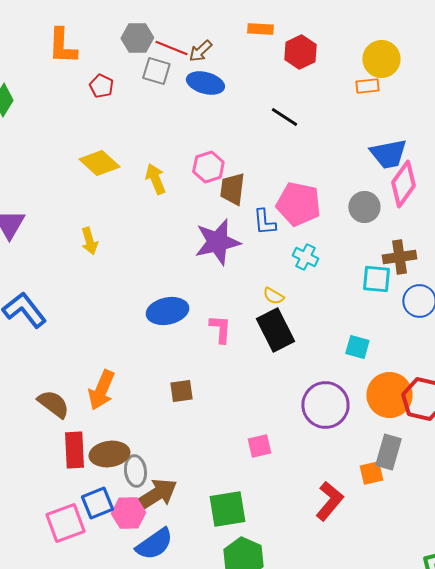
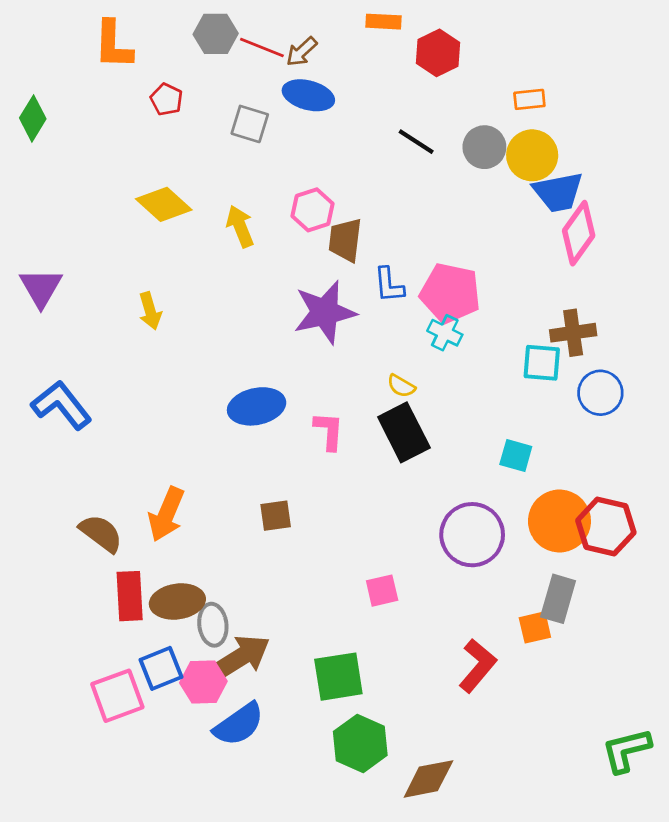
yellow circle: (381, 59) -> (532, 155), moved
gray square: (156, 71) -> (250, 124), moved
pink pentagon: (298, 204) -> (450, 293), moved
gray circle: (364, 207) -> (484, 147), moved

